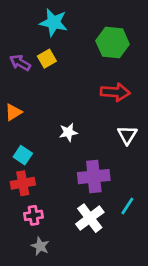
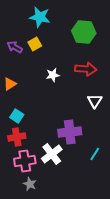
white star: (68, 132) -> (53, 75), moved
pink cross: (33, 215) -> (25, 161), size x1.5
white cross: (90, 218) -> (52, 154), moved

